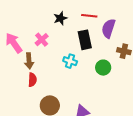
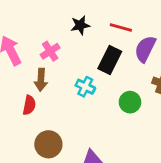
black rectangle: (85, 40) -> (110, 60), turned 30
brown arrow: (29, 61) -> (41, 80), moved

